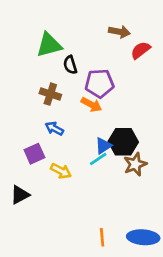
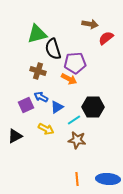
black semicircle: (70, 65) -> (53, 49), size x1.5
blue triangle: (103, 146) -> (57, 107), moved
purple square: (34, 154) -> (26, 105), moved
brown star: (135, 164) -> (77, 140), moved, turned 30
black triangle: (20, 195) -> (15, 136), moved

